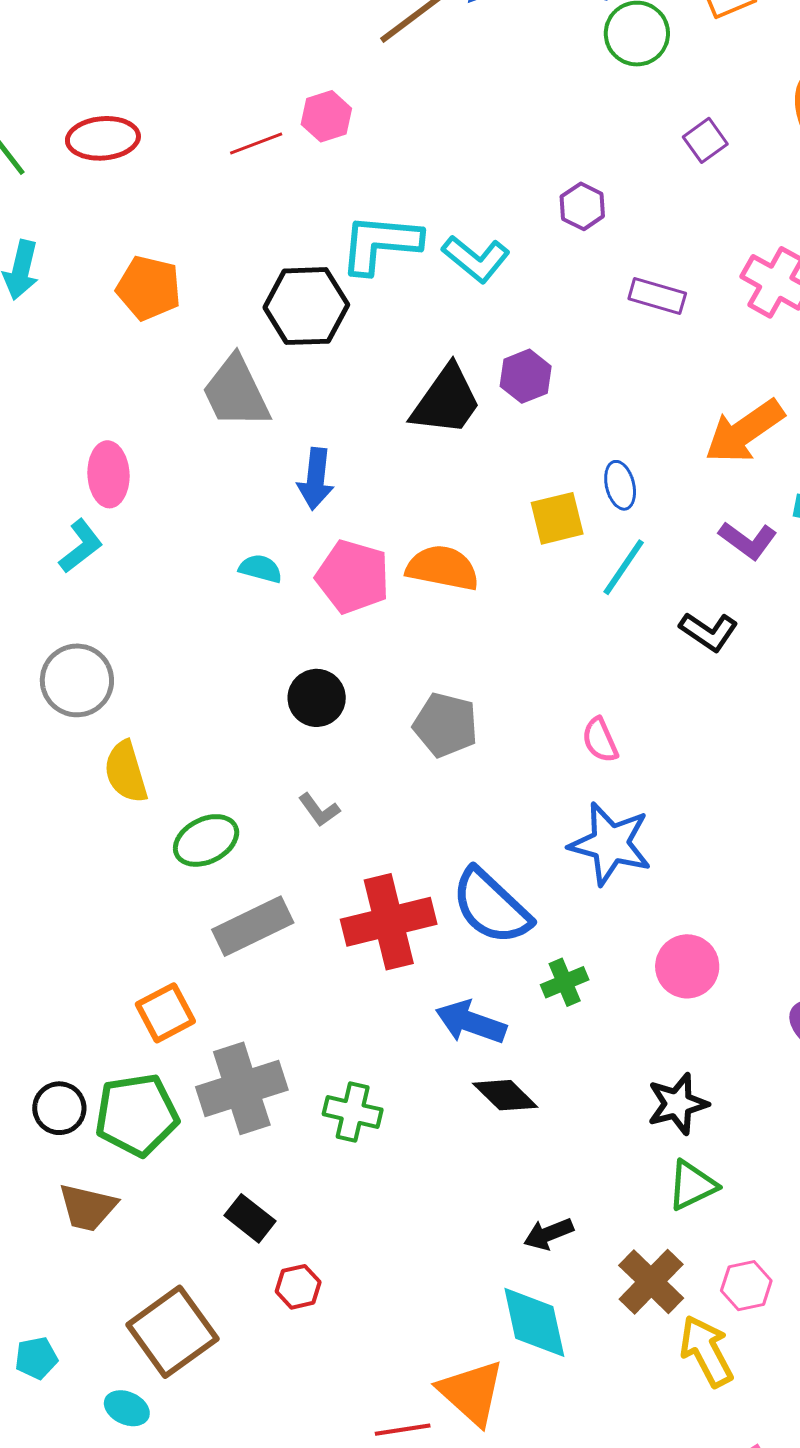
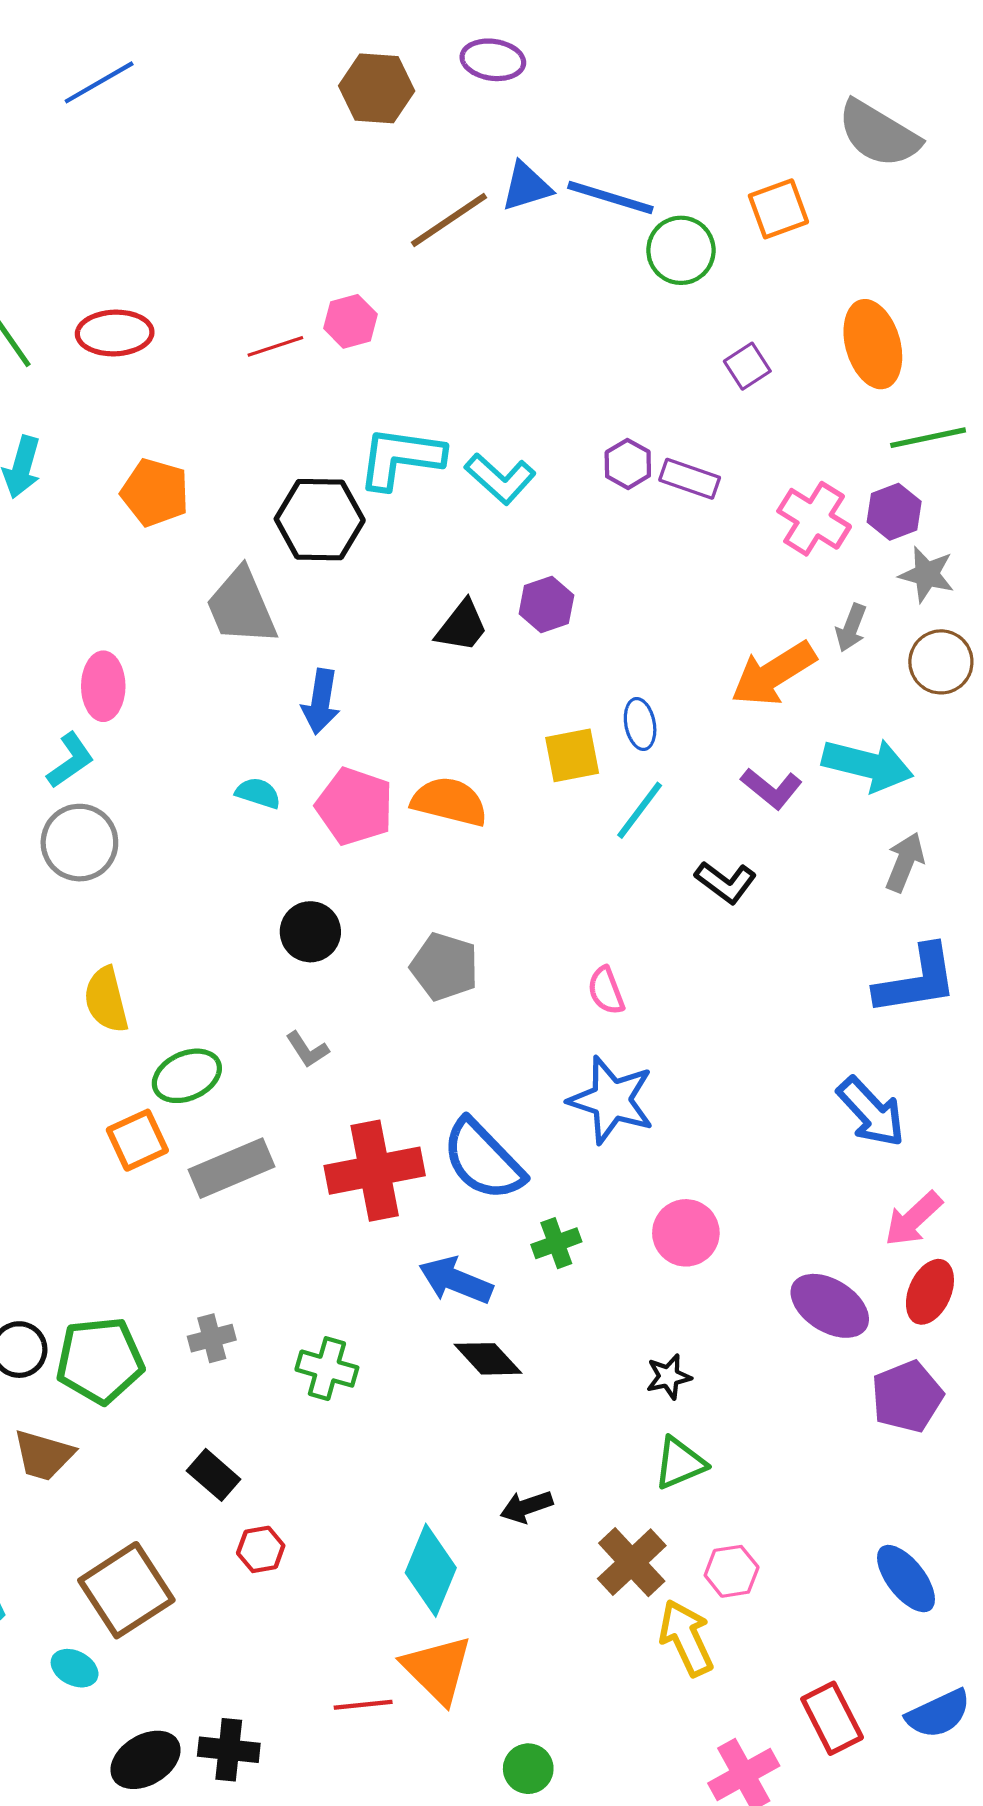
purple hexagon: (582, 206) -> (628, 464), moved
purple rectangle: (657, 296) -> (690, 479), moved
black trapezoid: (446, 401) -> (462, 626), size x0.7
gray circle: (77, 680) -> (79, 843), moved
orange square: (165, 1013) -> (137, 1140), moved
gray cross: (242, 1088) -> (212, 1338), size x0.5
black star: (678, 1104) -> (669, 1377), size x0.7
cyan diamond: (534, 1322) -> (431, 1570), moved, turned 32

